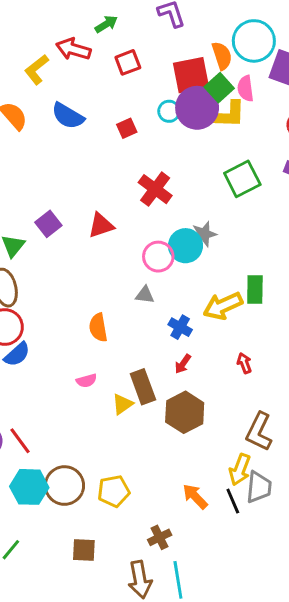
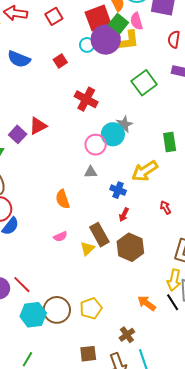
red triangle: (101, 225) -> (38, 126), moved
green rectangle: (255, 290) -> (170, 142), moved
brown square: (84, 550) -> (88, 354), moved

